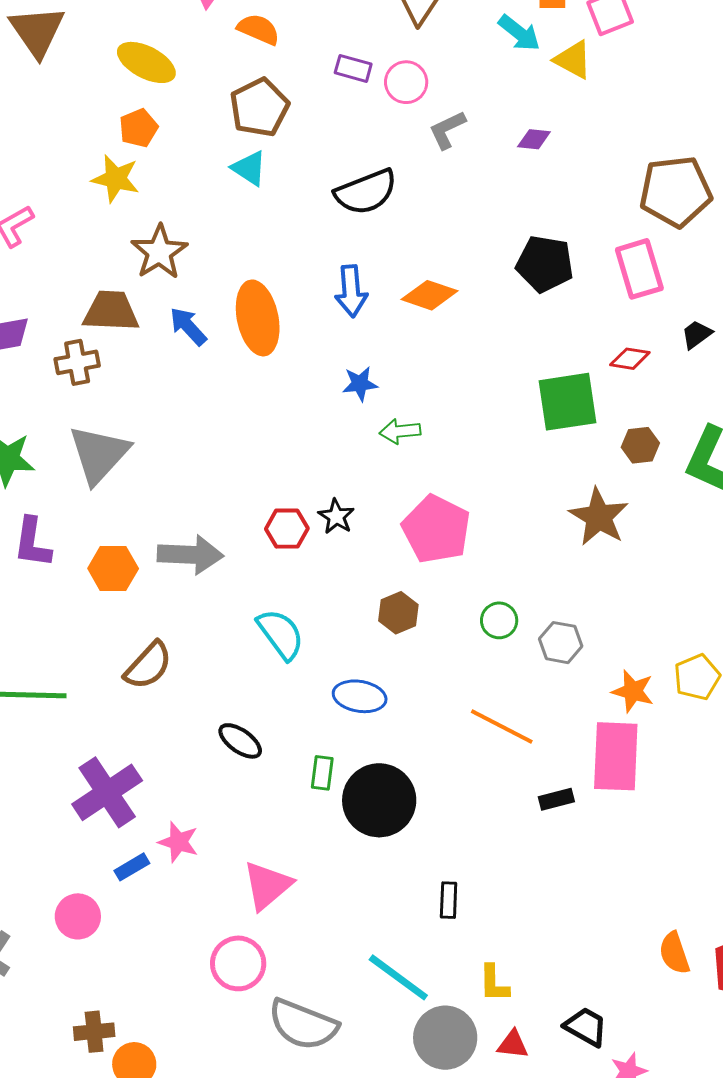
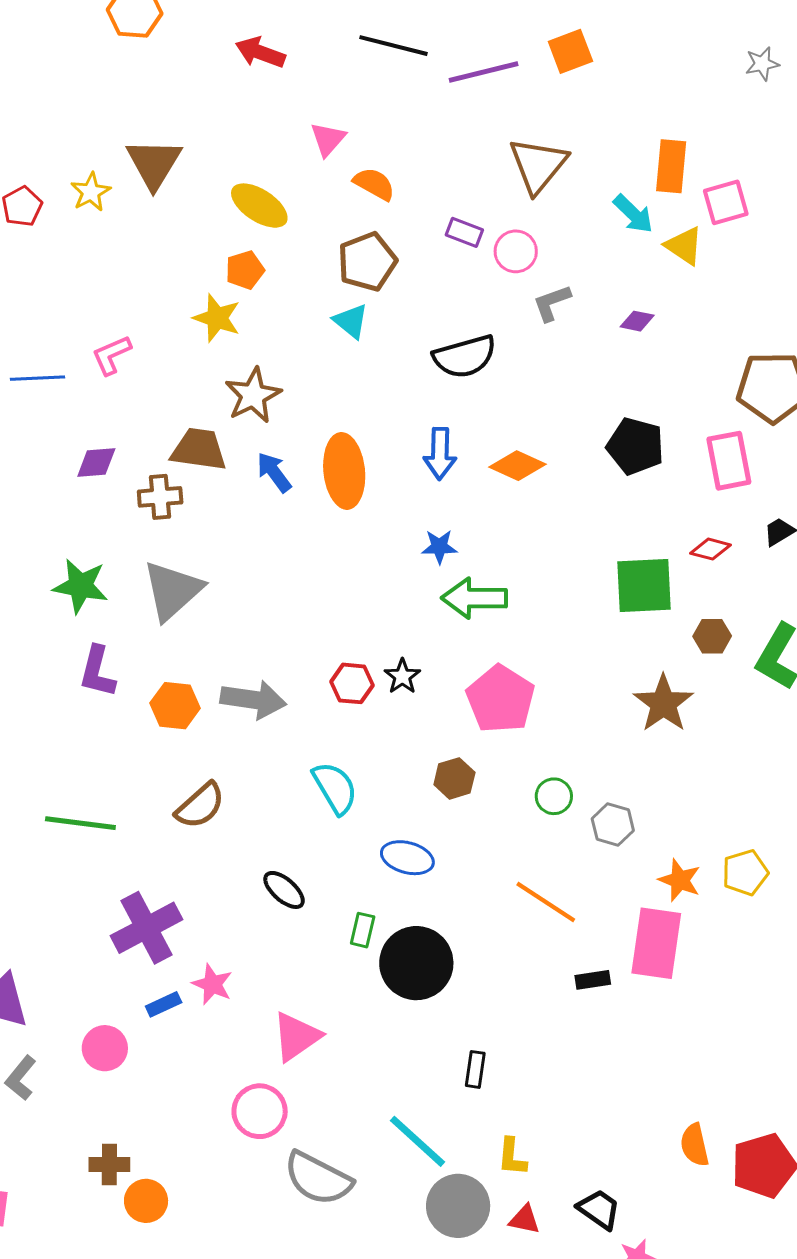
green arrow: (400, 431) -> (474, 598), size x1.6

